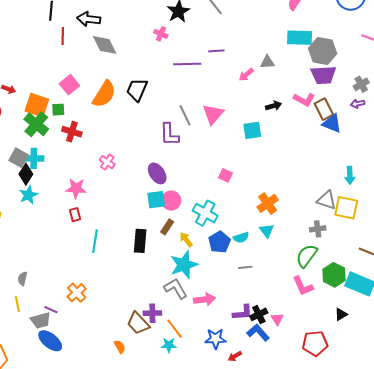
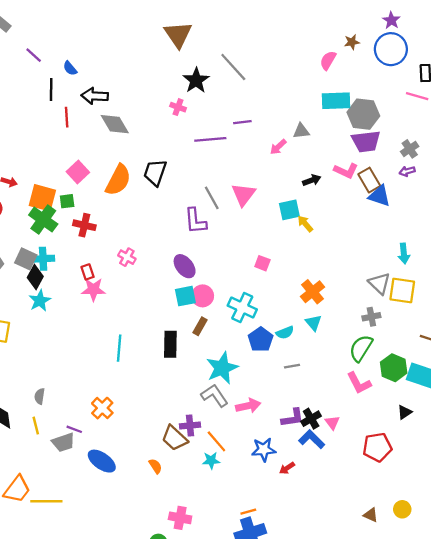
gray triangle: (327, 200) -> (379, 283), turned 30
red rectangle: (75, 215) -> (88, 272), moved
yellow arrow: (186, 240) -> (305, 224), moved
blue ellipse: (50, 341) -> (102, 461), moved

